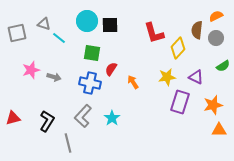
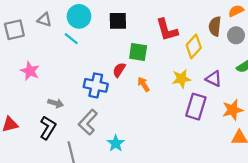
cyan circle: (87, 21) -> (79, 16), moved
cyan line: (59, 38) -> (71, 39), moved
green square: (92, 53) -> (138, 52), moved
pink star: (31, 70) -> (30, 71), turned -30
gray arrow: (54, 77) -> (56, 103), moved
cyan star: (112, 118) -> (116, 143), moved

